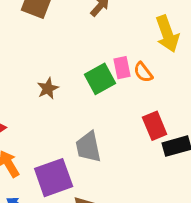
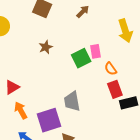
orange semicircle: (143, 72) -> (111, 69), moved
brown star: (48, 88) -> (46, 47), moved

